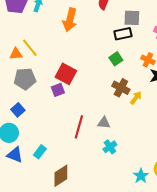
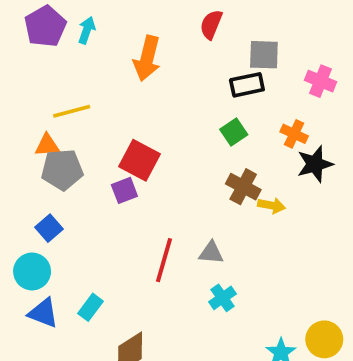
yellow line: (30, 48) -> (72, 111), turned -66
orange triangle: (16, 54) -> (47, 145), moved
yellow arrow: (136, 98) -> (271, 205), turned 64

